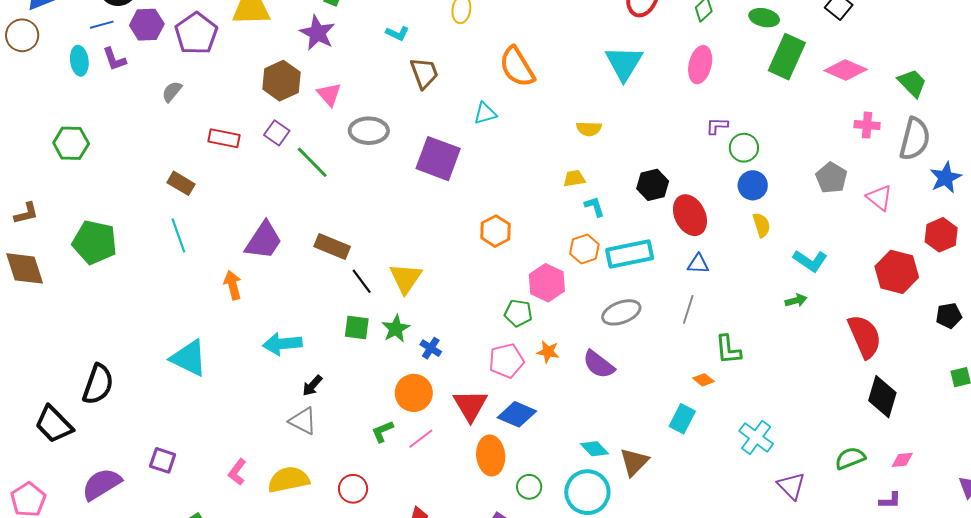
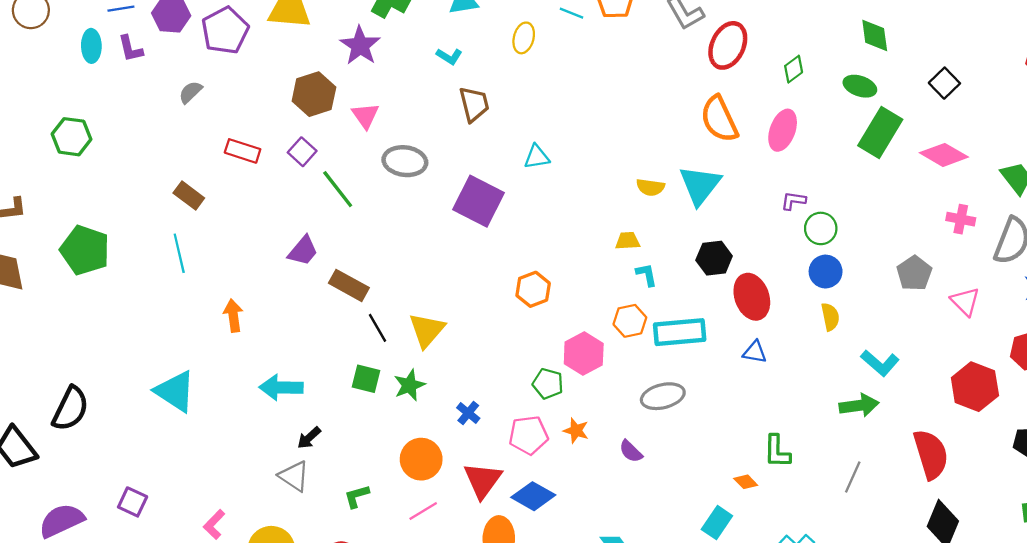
cyan triangle: (624, 63) -> (700, 185), moved
orange semicircle: (517, 67) -> (719, 119), moved
purple trapezoid: (264, 241) -> (303, 251), moved, size x0.7
green arrow: (796, 300) -> (859, 405), size x1.6
gray line: (688, 309) -> (853, 477), moved
blue cross: (431, 348) -> (468, 413), moved
purple semicircle: (599, 365) -> (631, 451), size x0.7
green L-shape: (382, 431) -> (357, 496), moved

